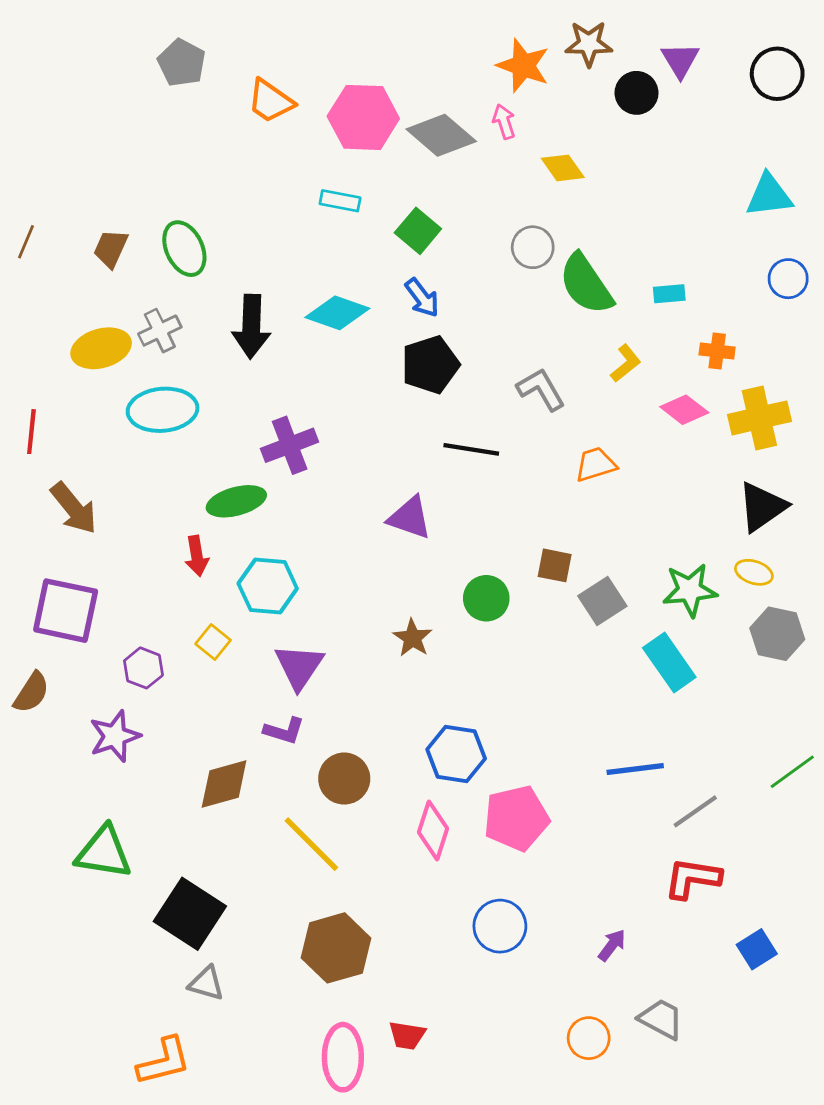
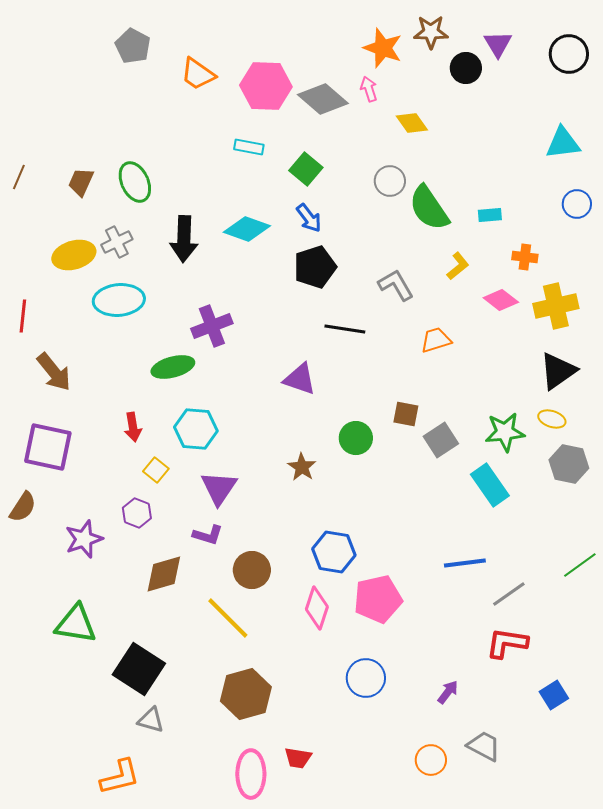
red arrow: (197, 556) -> (133, 427), moved
purple hexagon: (143, 668) -> (137, 513), moved

